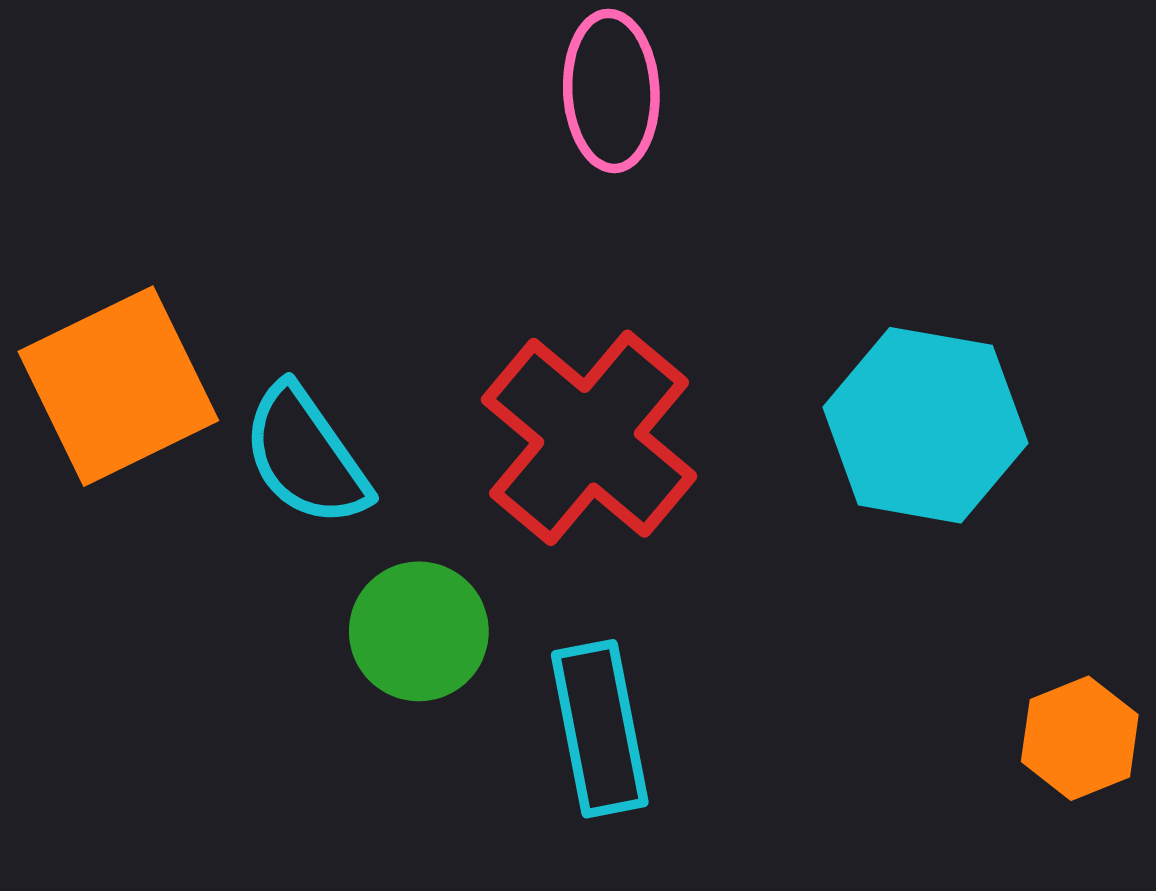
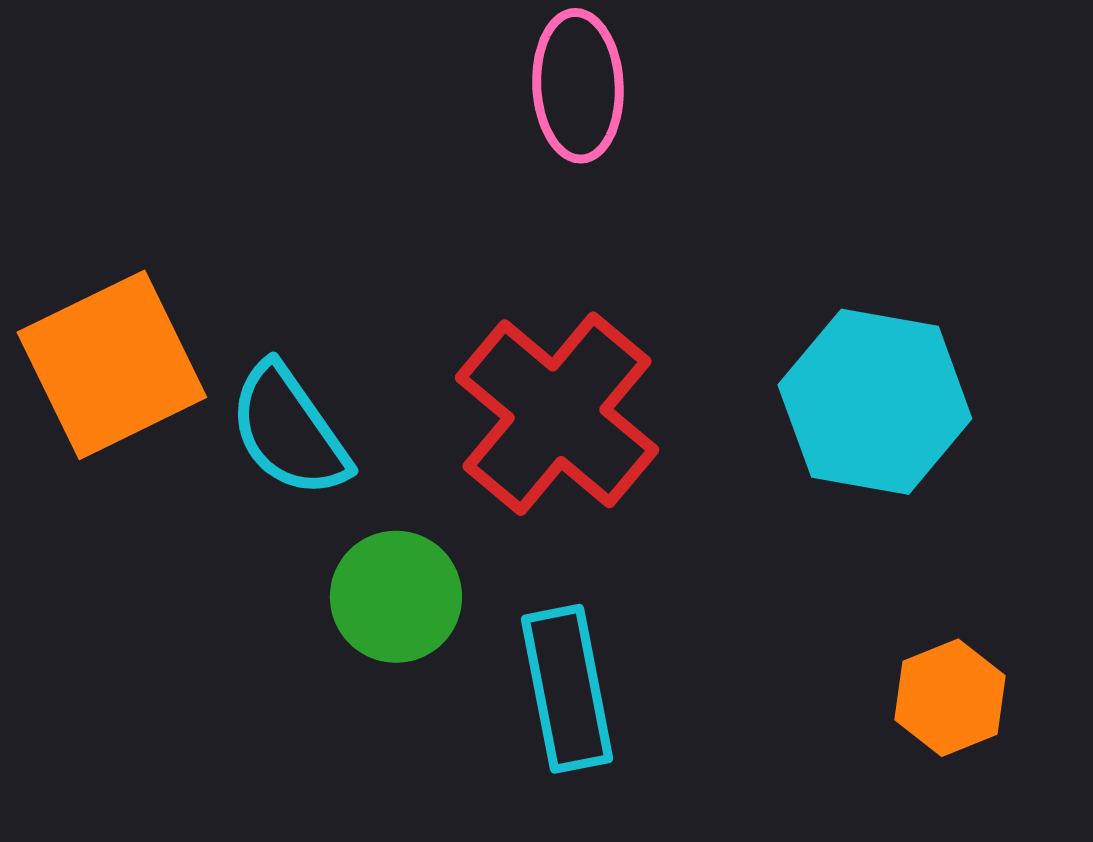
orange hexagon: (1080, 738) -> (950, 698), moved

